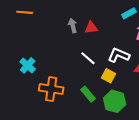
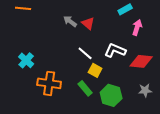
gray arrow: (73, 26) -> (70, 21), turned -40
red triangle: (91, 28) -> (88, 23), turned 48
yellow square: (108, 76) -> (95, 70), moved

